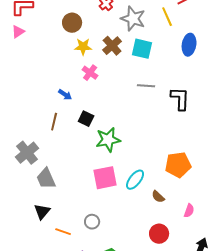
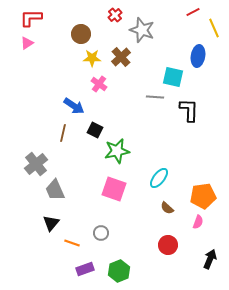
yellow line: (167, 17) -> (214, 28), moved
cyan square: (142, 49) -> (173, 77), moved
blue arrow: (65, 95) -> (74, 106), size x1.5
orange pentagon: (178, 165) -> (203, 196), moved
pink square: (105, 178) -> (114, 189), turned 30
cyan ellipse: (135, 180) -> (159, 178), moved

